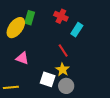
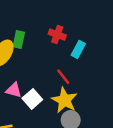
yellow star: (63, 70) -> (64, 100), size x1.5
white square: (48, 79) -> (32, 99), moved, turned 35

